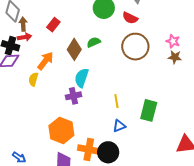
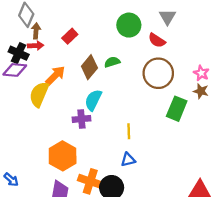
yellow semicircle: (33, 79) -> (39, 94), size x1.6
green rectangle: (149, 110) -> (177, 109), moved

